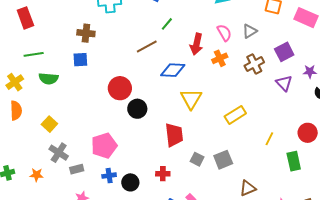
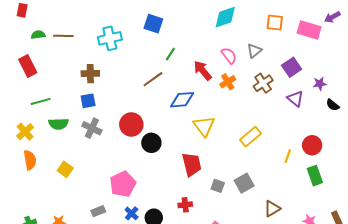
red arrow: (196, 44) -> (203, 71), turned 135
red circle: (308, 133) -> (312, 145), moved
gray cross: (59, 153) -> (92, 128), moved
blue cross: (109, 176) -> (132, 213), turned -32

